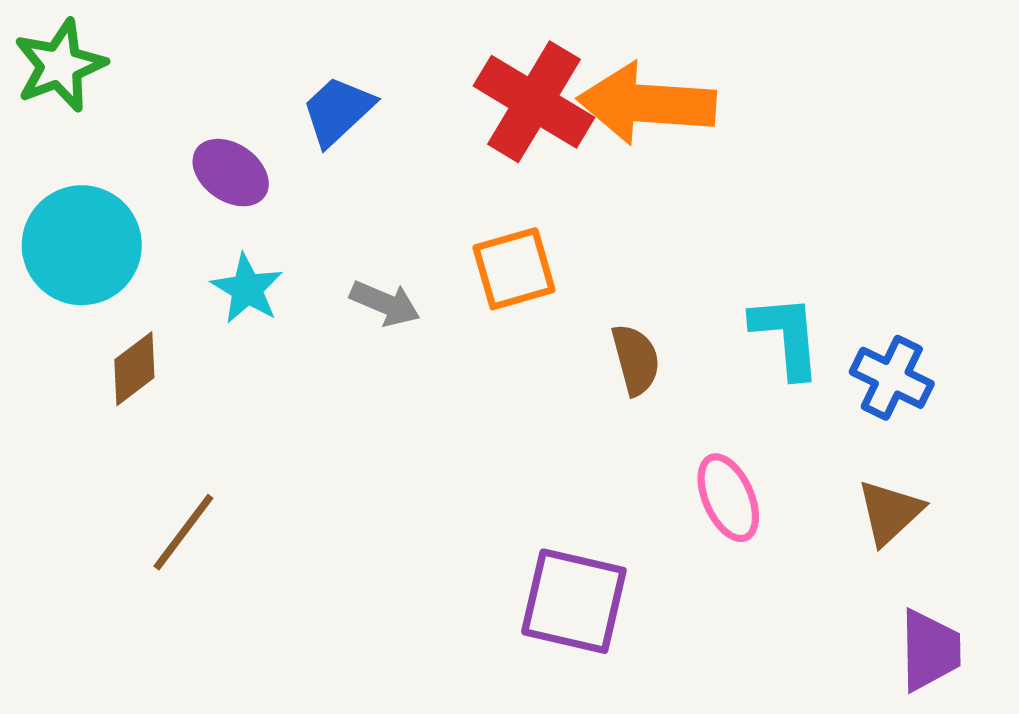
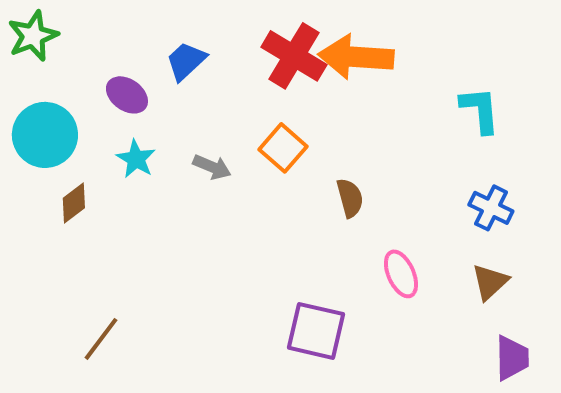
orange square: (514, 269) -> (283, 148), turned -33
cyan L-shape: (786, 336) -> (480, 110), moved
brown line: (183, 532) -> (101, 339), moved

